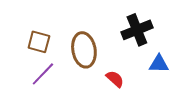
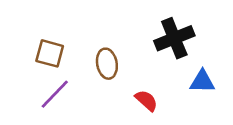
brown ellipse: (84, 50) -> (107, 64), size x0.7

